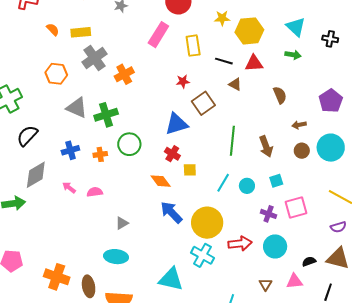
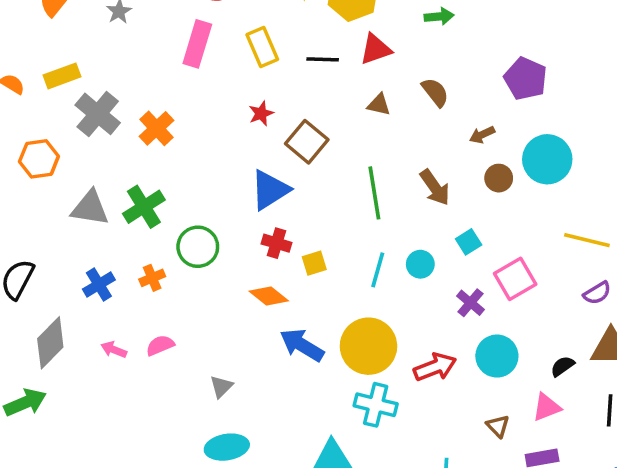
brown triangle: (235, 84) -> (379, 105), moved
purple cross: (269, 214) -> (471, 303), turned 35

